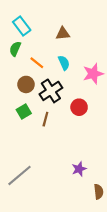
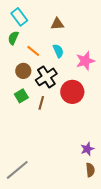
red circle: (79, 107) -> (72, 92), size x1.5
purple star: (79, 169) -> (87, 149), moved
gray line: (19, 175) -> (17, 170), moved

